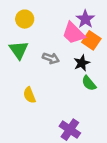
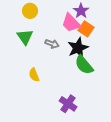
black star: (82, 63) -> (78, 48), size x1.5
green semicircle: (89, 83) -> (84, 65), size x1.5

